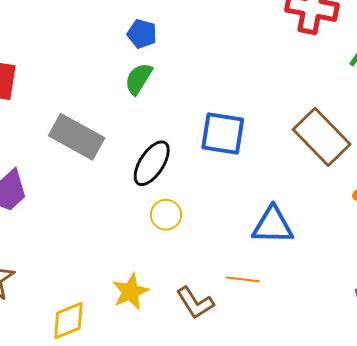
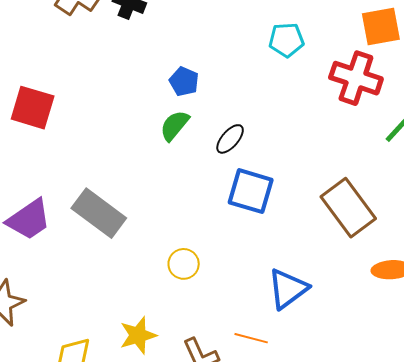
gray rectangle: (77, 137) -> (99, 213), moved
black ellipse: (152, 163) -> (230, 139), moved, size x0.7
blue triangle: (273, 225) -> (288, 289), turned -45

